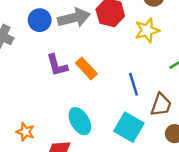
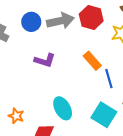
purple L-shape: (57, 65) -> (45, 60), turned -60
orange rectangle: (86, 68) -> (92, 61), moved

